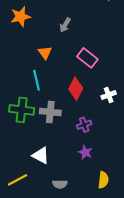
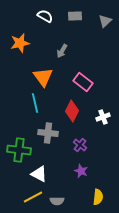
orange triangle: (45, 53) -> (43, 77), size x1.5
green cross: (22, 110) -> (19, 150), moved
purple cross: (84, 125) -> (80, 145), turned -32
yellow line: (17, 180) -> (33, 197), moved

